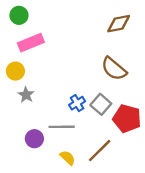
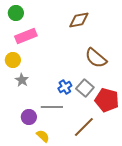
brown diamond: (119, 24) -> (79, 20), moved
yellow semicircle: (68, 158) -> (43, 136), moved

